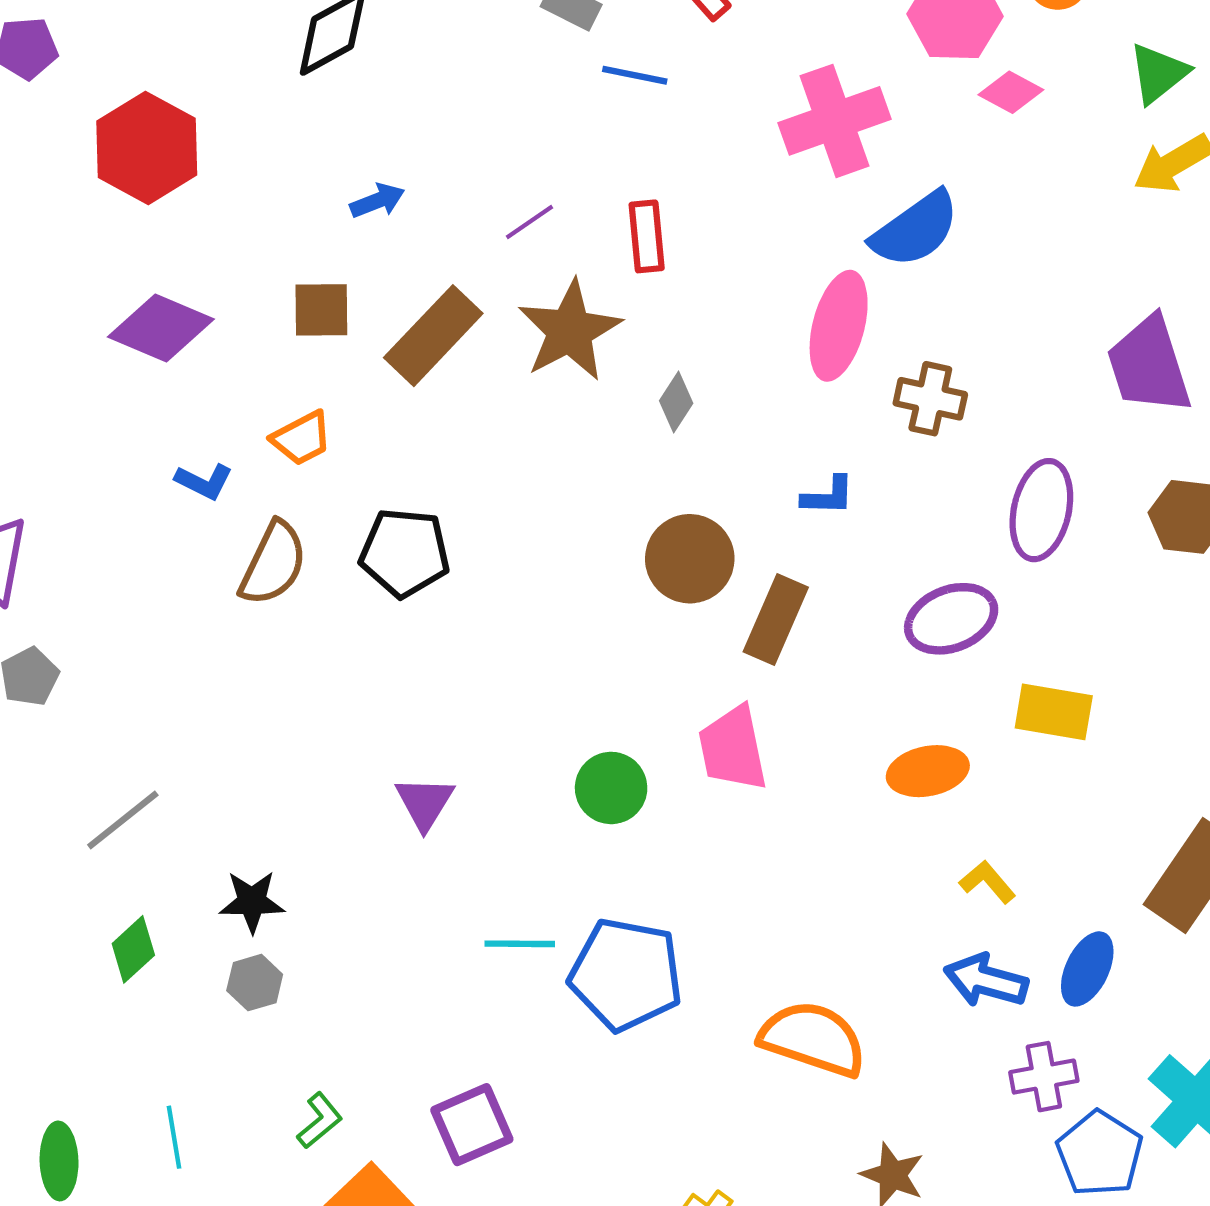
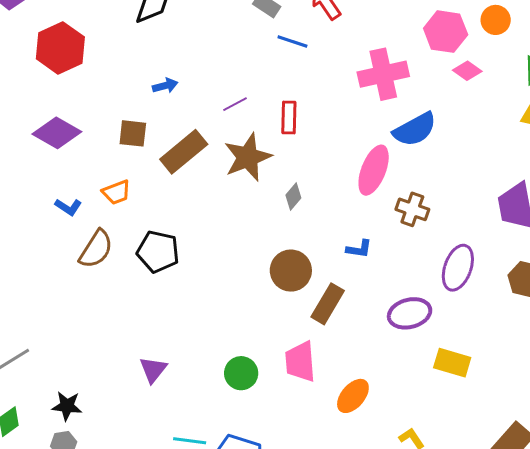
orange ellipse: (928, 771) -> (353, 396), moved, turned -45

